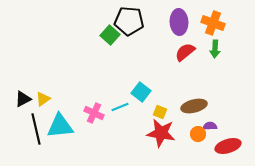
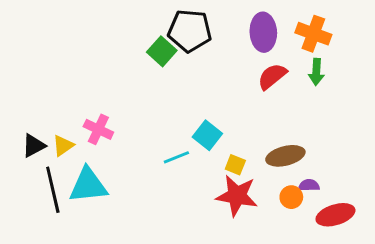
pink cross: (94, 113) -> (98, 129), moved

